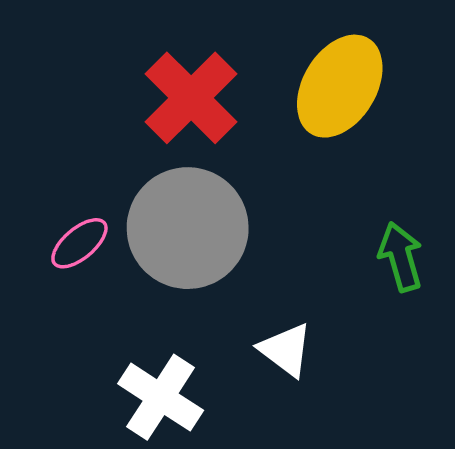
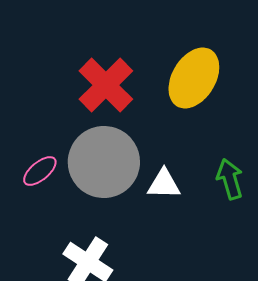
white triangle: (286, 350) -> (164, 184), moved, turned -36

